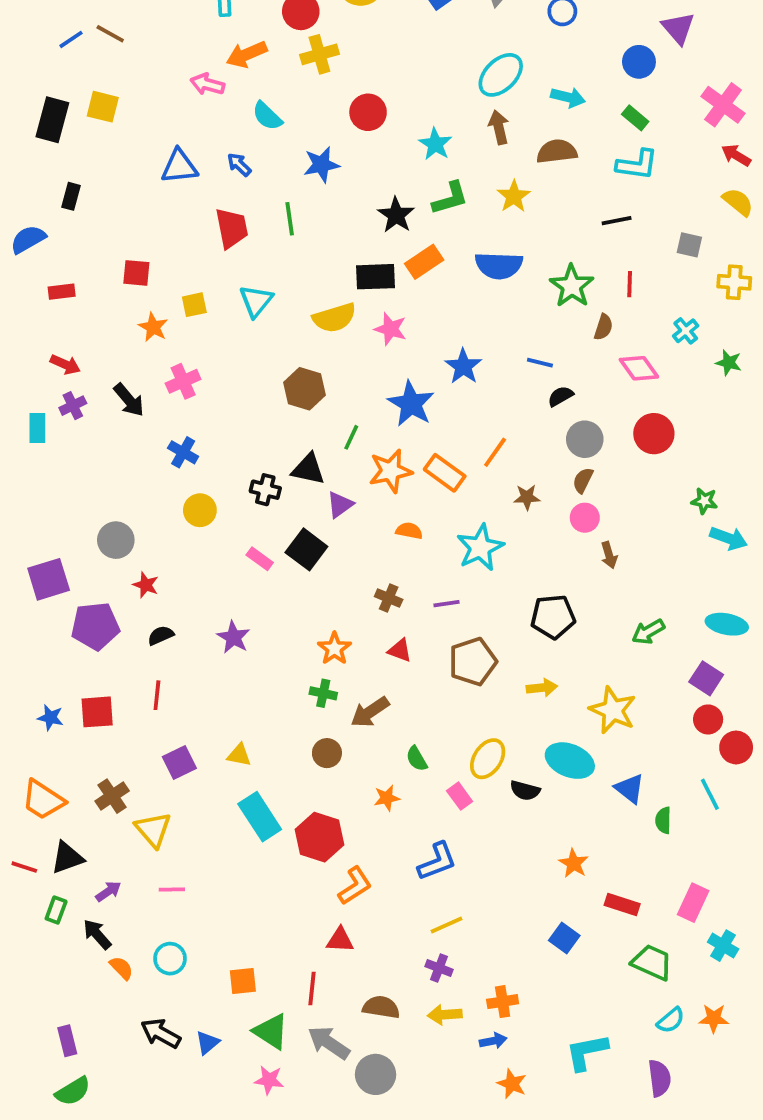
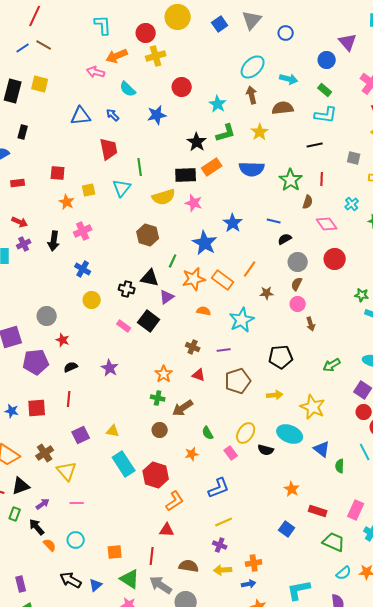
green line: (290, 219) -> (140, 167), moved
black arrow: (129, 400) -> (54, 241), turned 48

